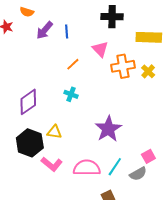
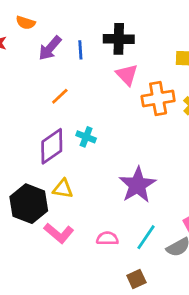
black cross: (112, 17) -> (119, 39), moved
orange line: (73, 64) -> (60, 96), moved
purple diamond: (28, 102) -> (52, 146), moved
pink semicircle: (87, 168) -> (107, 238), size x0.6

